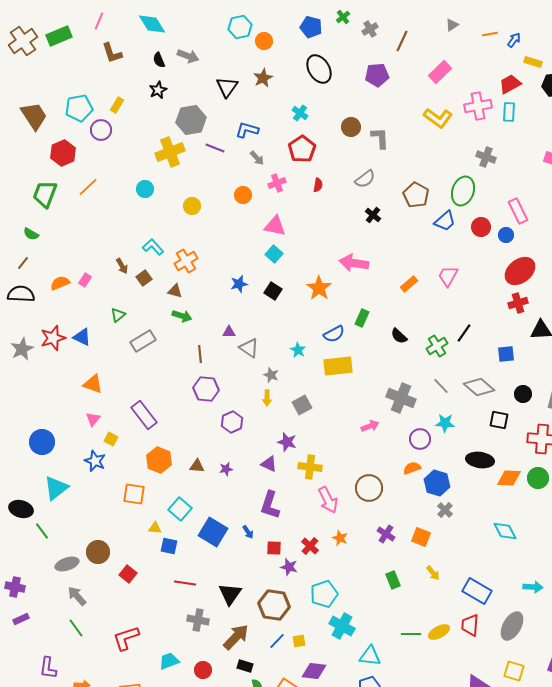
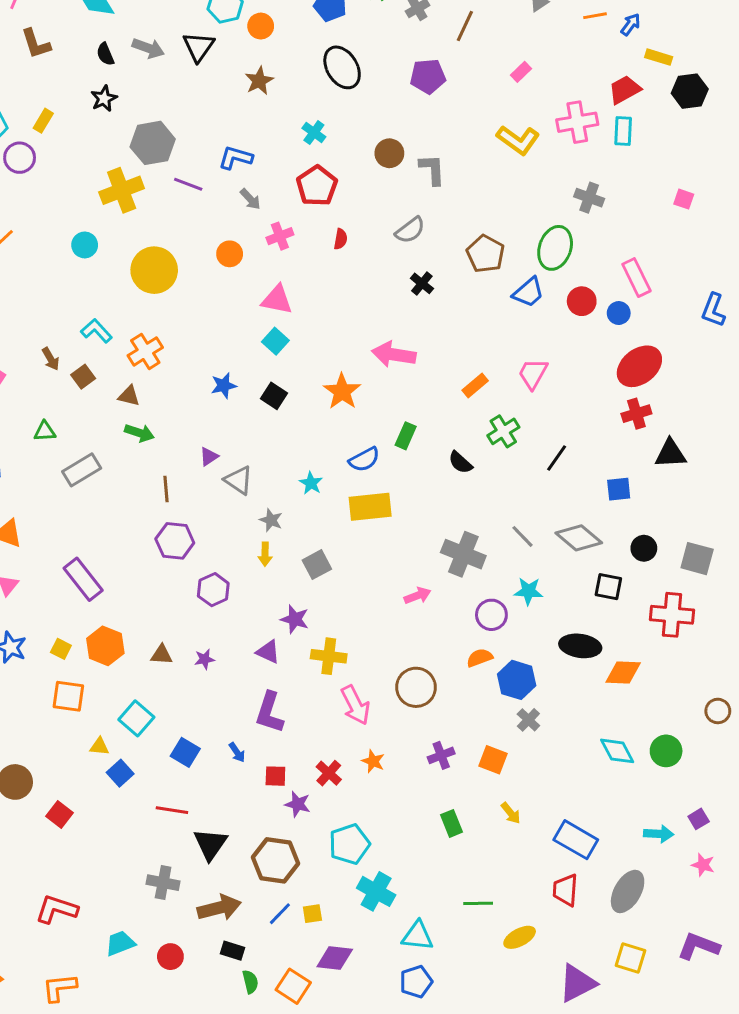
pink rectangle: (440, 72) -> (521, 72), size x0.6
black triangle: (227, 87) -> (199, 47), moved
yellow circle: (192, 206) -> (154, 270), size x1.8
green triangle: (118, 315) -> (45, 431), turned 35
purple triangle: (229, 332) -> (209, 457), turned -32
green cross: (437, 346) -> (503, 431), moved
yellow square: (111, 439) -> (61, 649), moved
green circle: (538, 478) -> (666, 751), moved
blue square: (213, 532) -> (185, 752), size x0.7
purple cross: (386, 534) -> (441, 755), turned 36
blue square: (169, 546) -> (120, 773), turned 36
red line: (185, 583) -> (172, 810), moved
yellow ellipse: (439, 632) -> (520, 937), moved
brown arrow: (236, 637) -> (219, 908), turned 32
red L-shape: (126, 638) -> (57, 909), turned 36

